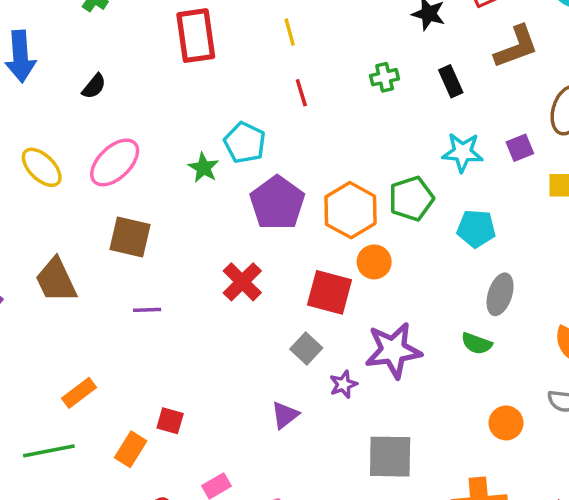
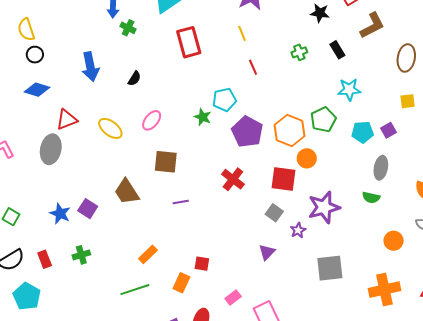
cyan pentagon: (245, 143) -> (224, 100), turned -30
purple square: (520, 148) -> (389, 130), moved
pink ellipse: (115, 162) -> (152, 120), size x0.7

